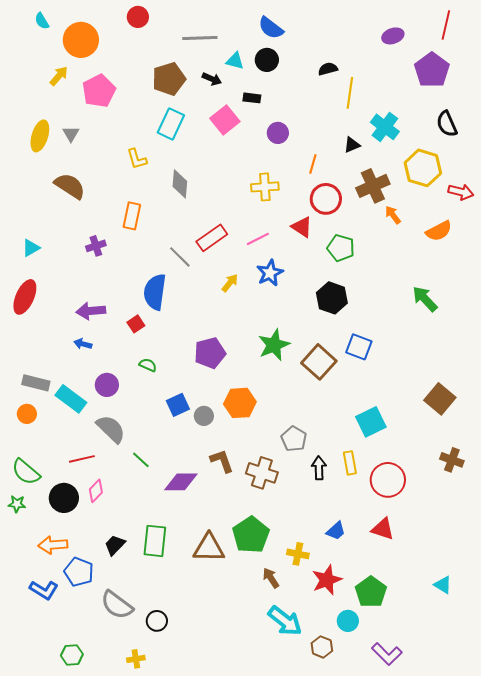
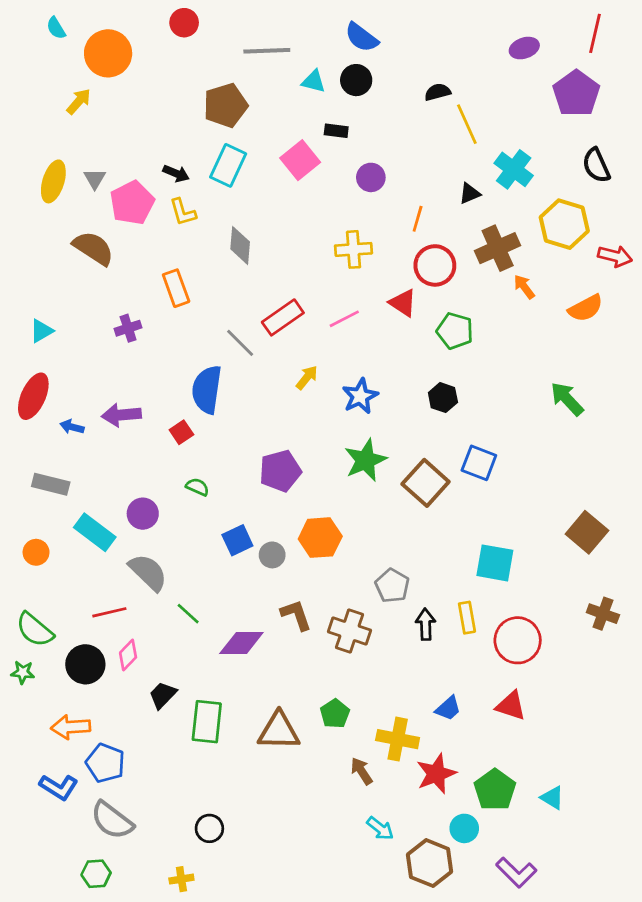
black arrow: (212, 79) -> (176, 173), moved
pink pentagon: (99, 91) -> (132, 203), moved
yellow line: (350, 93) -> (467, 124), turned -32
orange rectangle: (132, 216) -> (176, 288), turned -32
blue star: (270, 273) -> (360, 396), moved
black hexagon: (332, 298) -> (443, 398), size x0.7
blue arrow: (83, 344) -> (72, 427), moved
gray rectangle: (36, 383) -> (51, 484), moved
cyan square: (371, 422) -> (495, 563), turned 36
green pentagon: (251, 535) -> (335, 714), size x0.6
black trapezoid: (115, 545) -> (163, 695), moved
yellow cross: (298, 554) -> (398, 739), size x1.4
cyan triangle: (443, 585) -> (552, 798), moved
gray semicircle: (117, 605) -> (112, 820), moved
cyan arrow: (285, 621) -> (380, 828), size x0.6
brown hexagon: (322, 647) -> (430, 863), size x1.6

